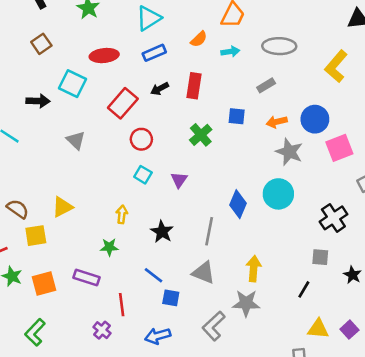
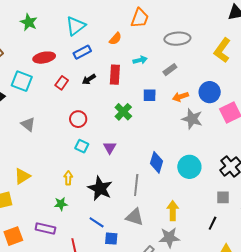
cyan arrow: (230, 52) -> (140, 60), moved
red rectangle: (123, 103) -> (62, 83), moved, size x0.6
cyan circle: (278, 194) -> (189, 167), moved
black star: (162, 232) -> (100, 188), size x1.4

